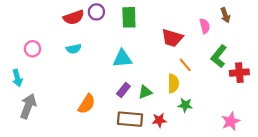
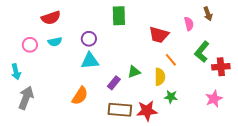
purple circle: (96, 12) -> (89, 39), moved
red semicircle: (74, 17) -> (51, 18), moved
cyan semicircle: (74, 49) -> (55, 42), moved
cyan triangle: (122, 58) -> (90, 61), moved
green triangle: (145, 92) -> (134, 72), moved
red star: (159, 120) -> (147, 111), size x1.5
pink star: (231, 121) -> (214, 99), moved

